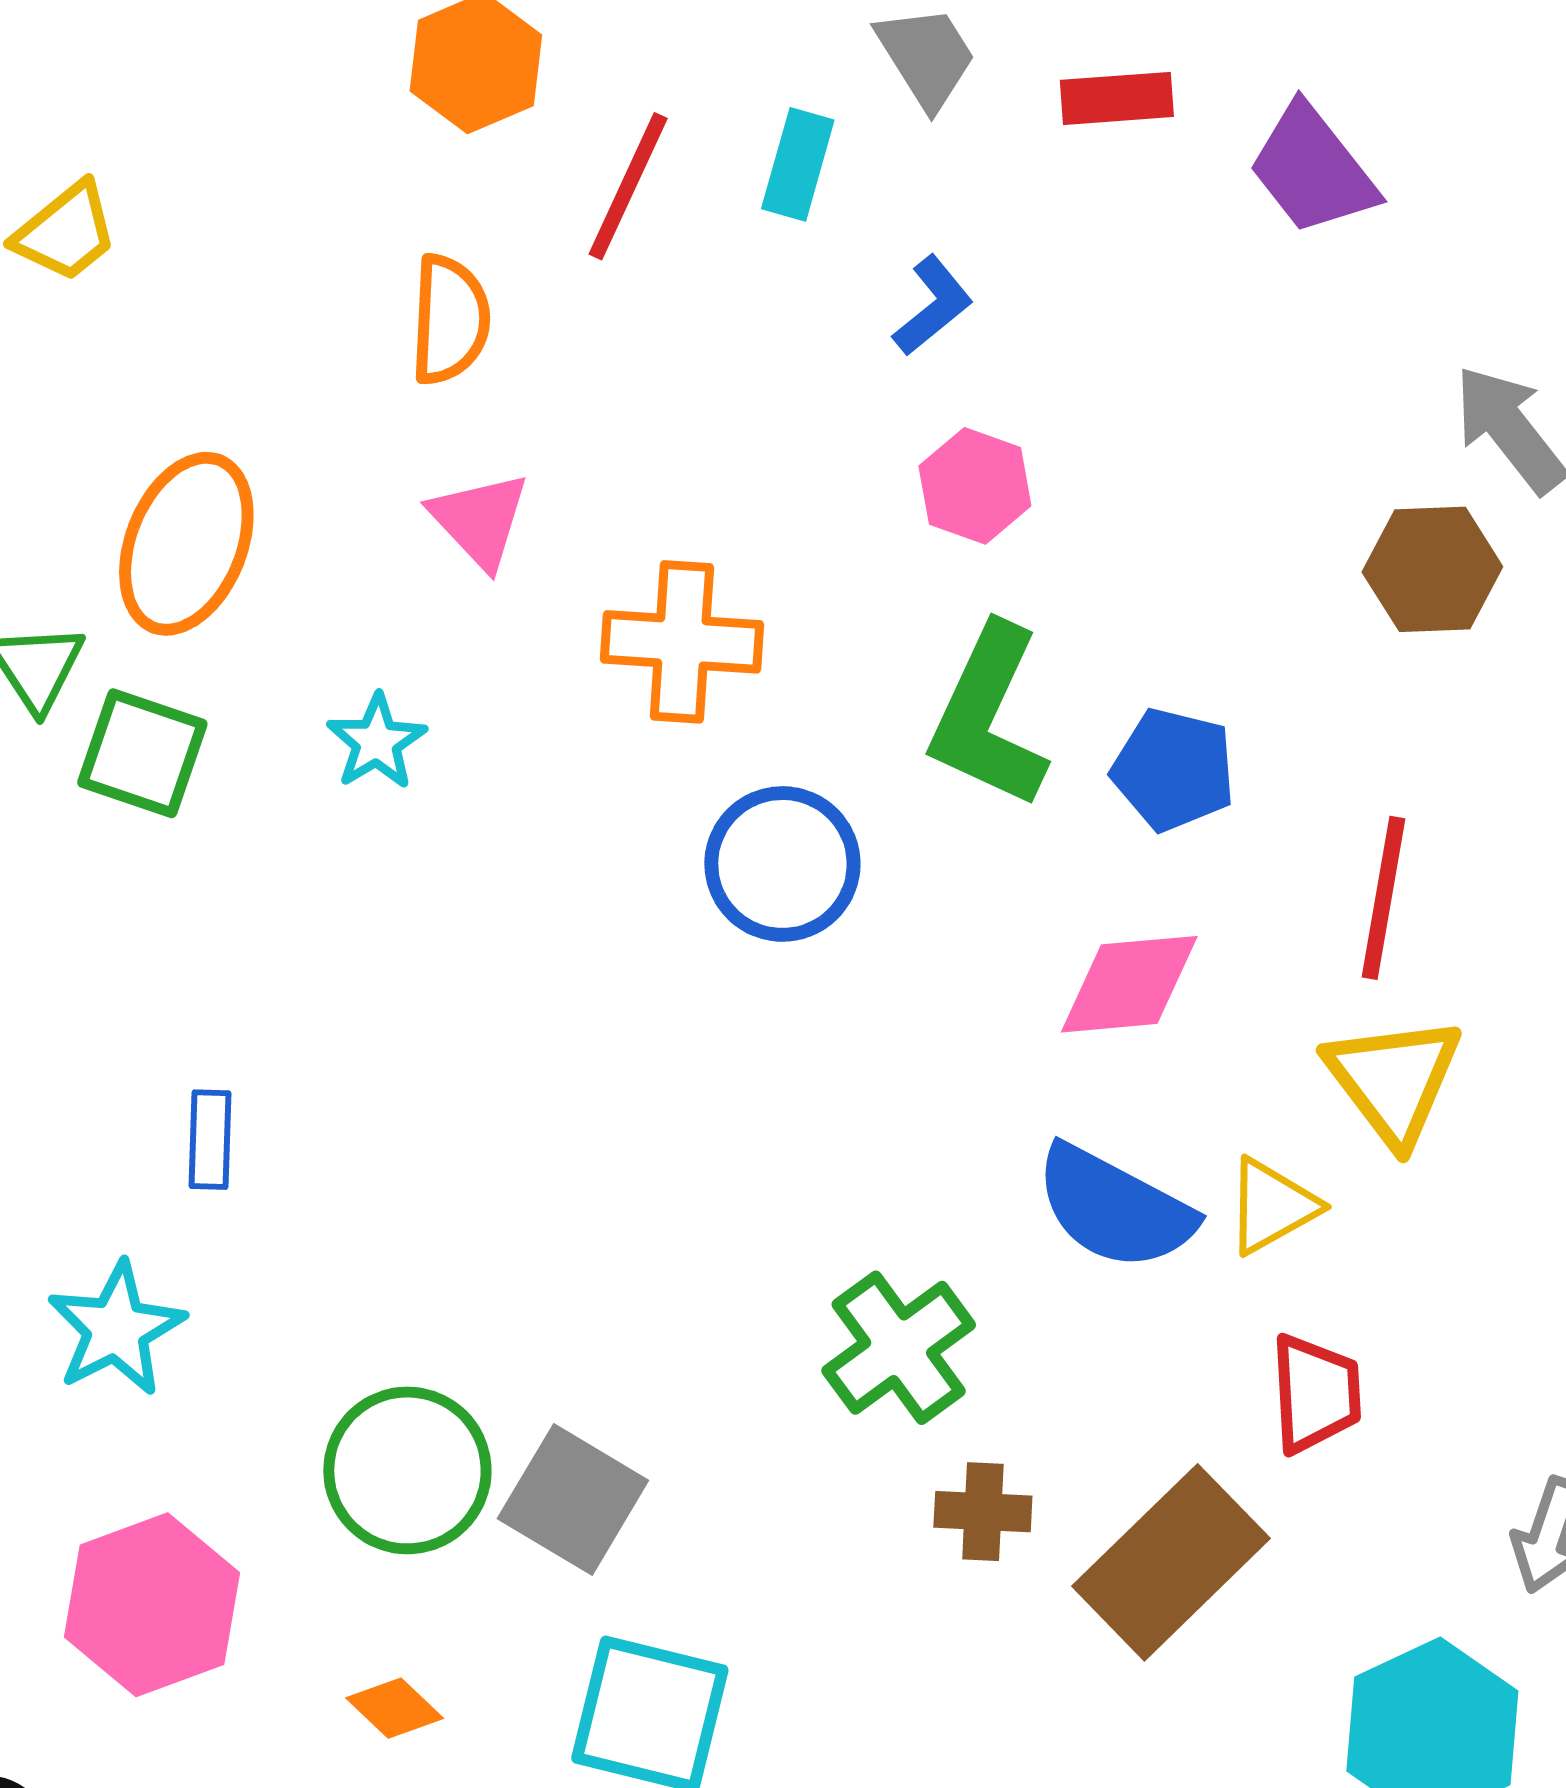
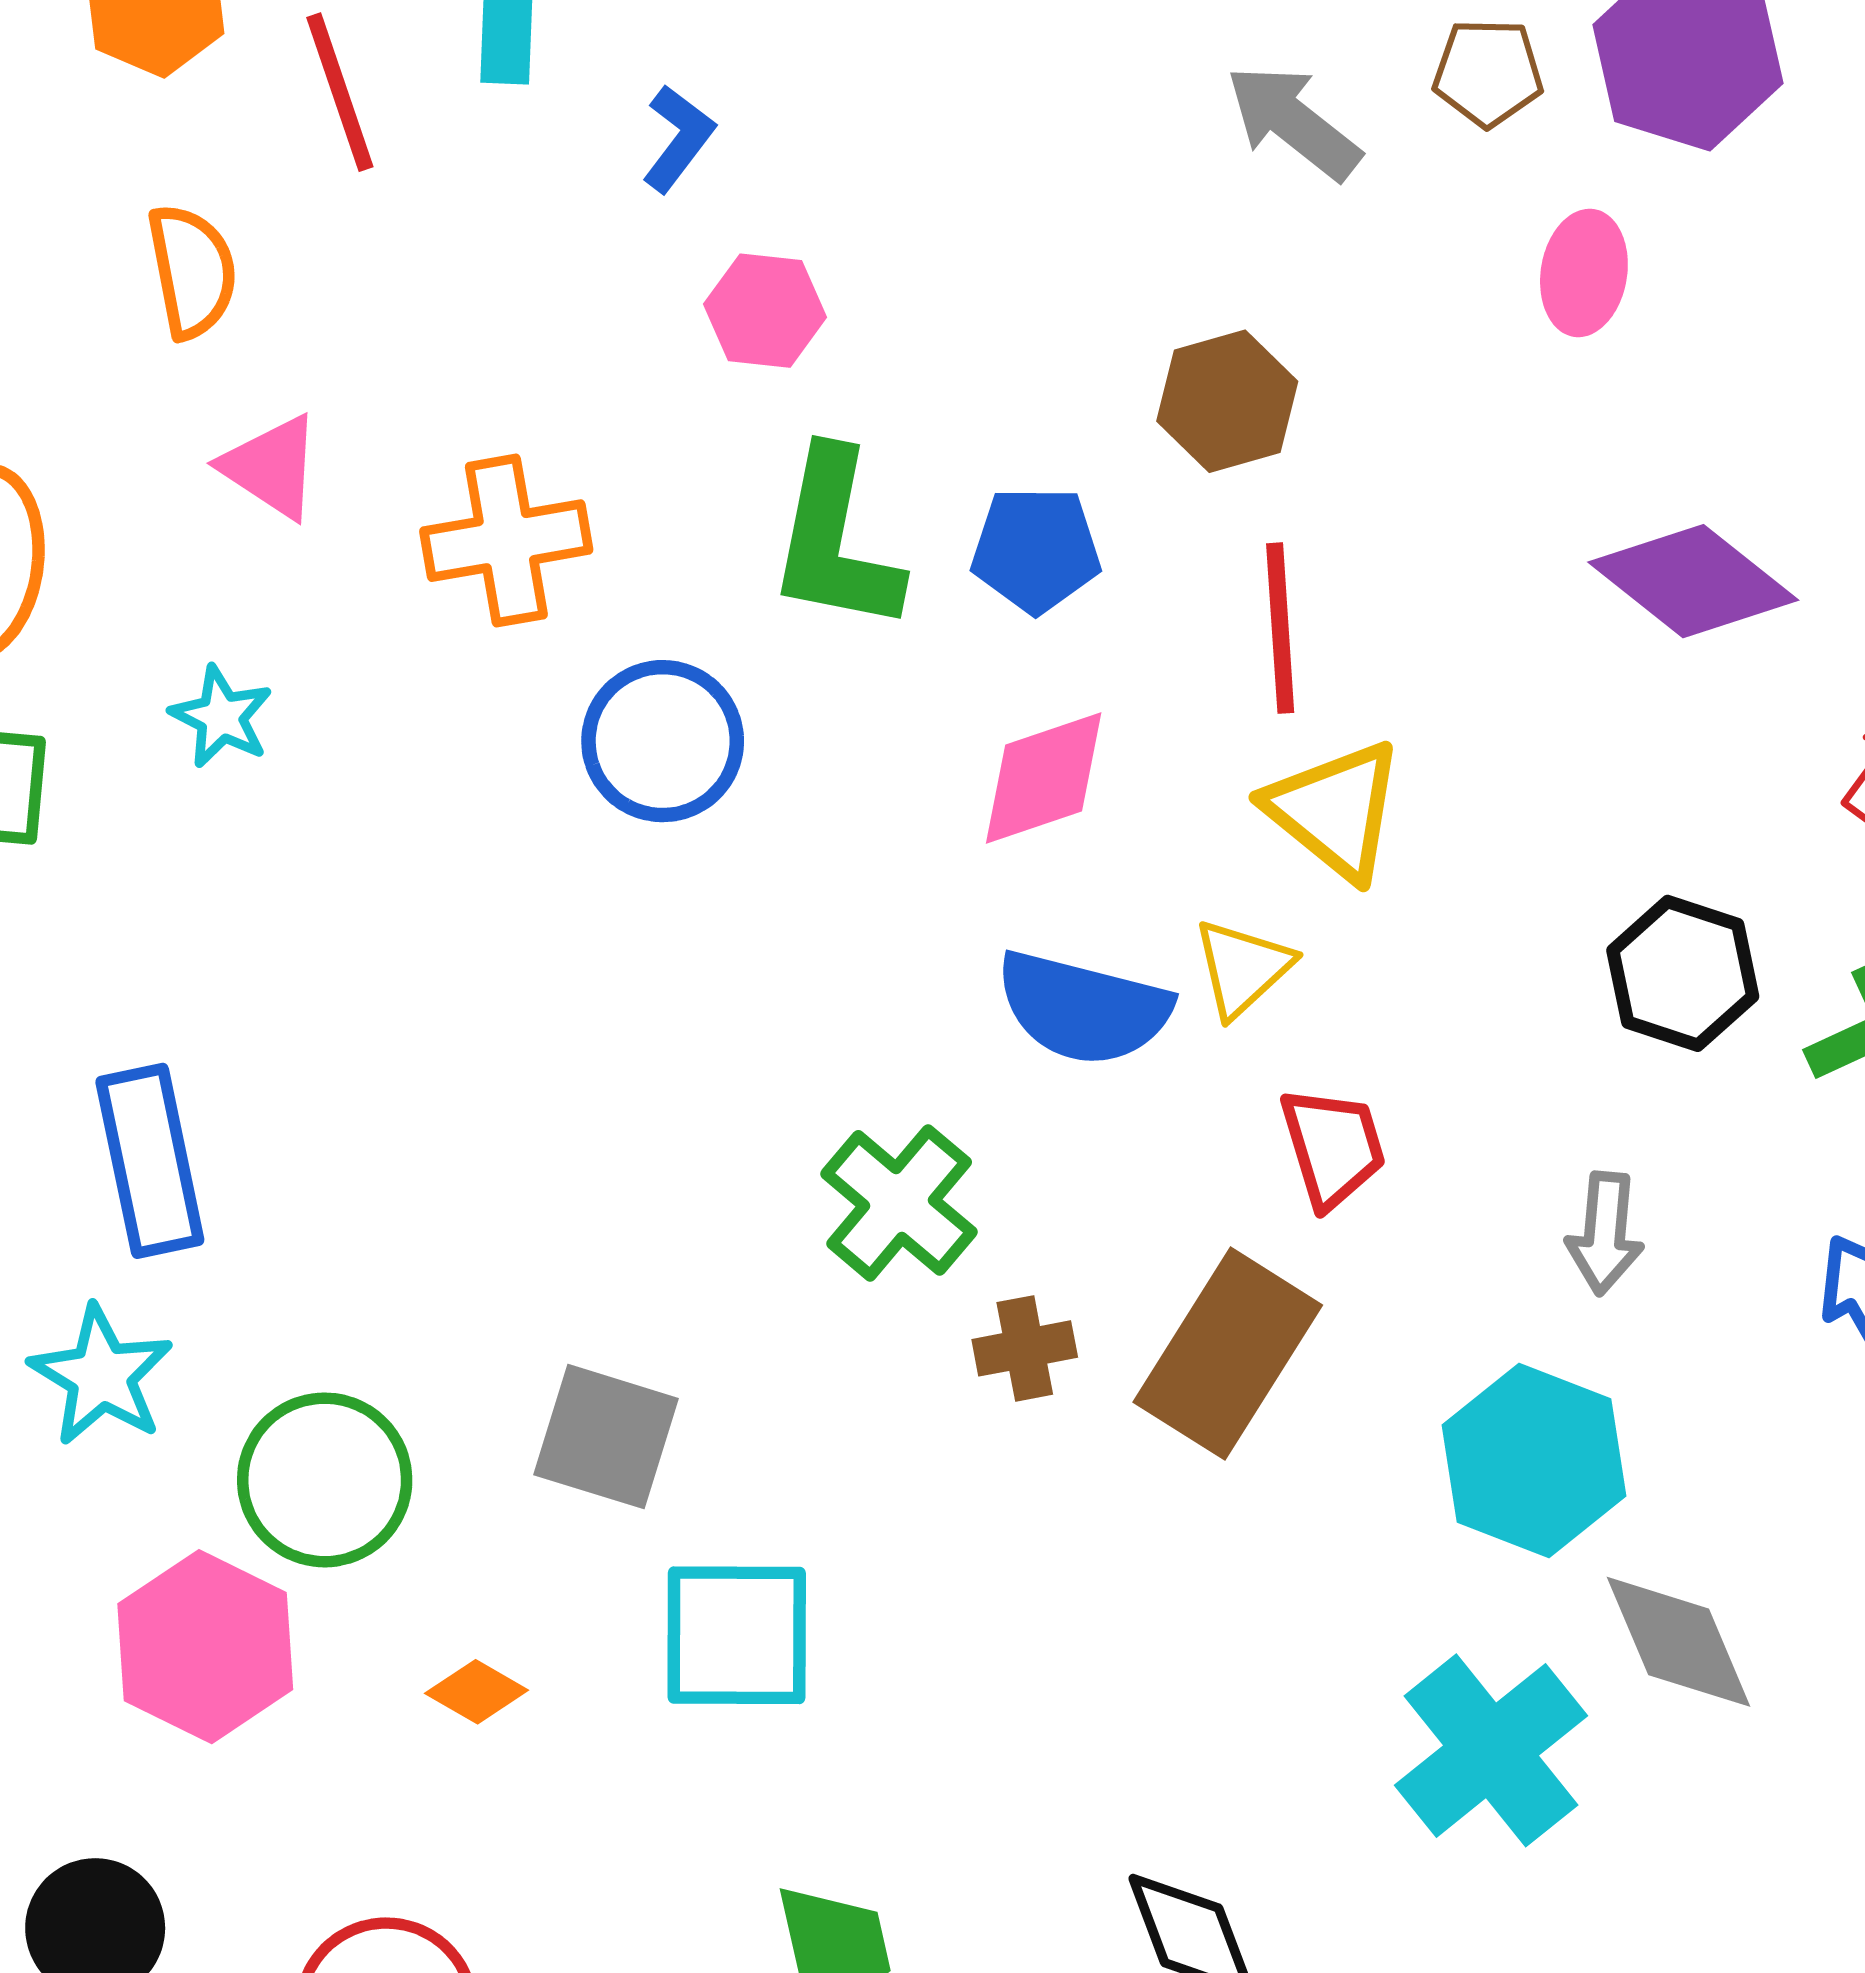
red line: (628, 186) -> (340, 92), turned -30
brown hexagon: (1432, 569) -> (1227, 401), moved
blue rectangle: (210, 1140) -> (150, 1161), size x1.8
green circle: (407, 1470) -> (325, 1480), moved

